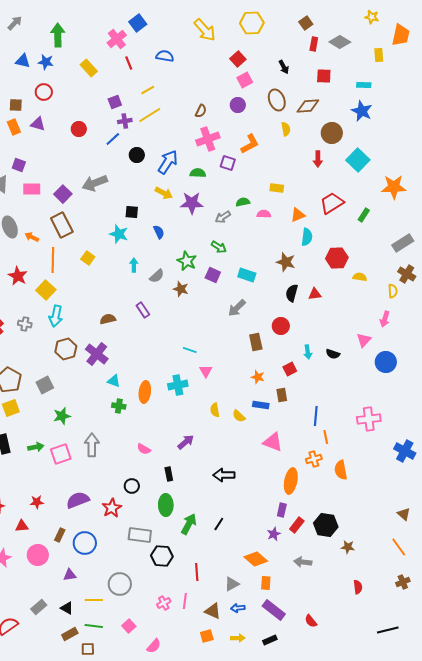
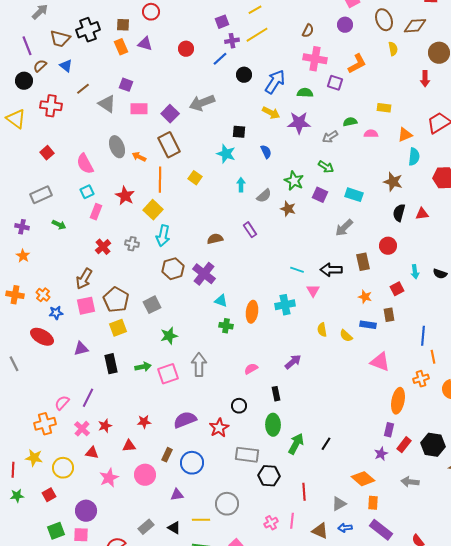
pink cross: (208, 139) -> (315, 59), turned 30
pink semicircle: (144, 449) -> (251, 369), turned 120
black arrow: (224, 475) -> (331, 270), moved

